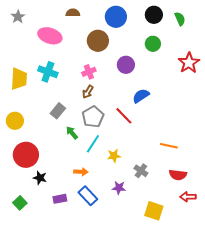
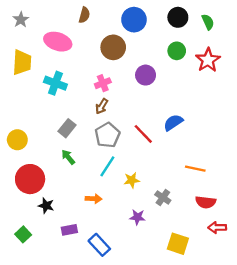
brown semicircle: (73, 13) -> (84, 15), turned 104
red star: (189, 63) -> (208, 60), moved
yellow trapezoid: (19, 79) -> (22, 62), moved
blue semicircle: (141, 96) -> (173, 122), moved
green arrow: (72, 133) -> (68, 157), moved
blue rectangle: (88, 196) -> (99, 245), moved

